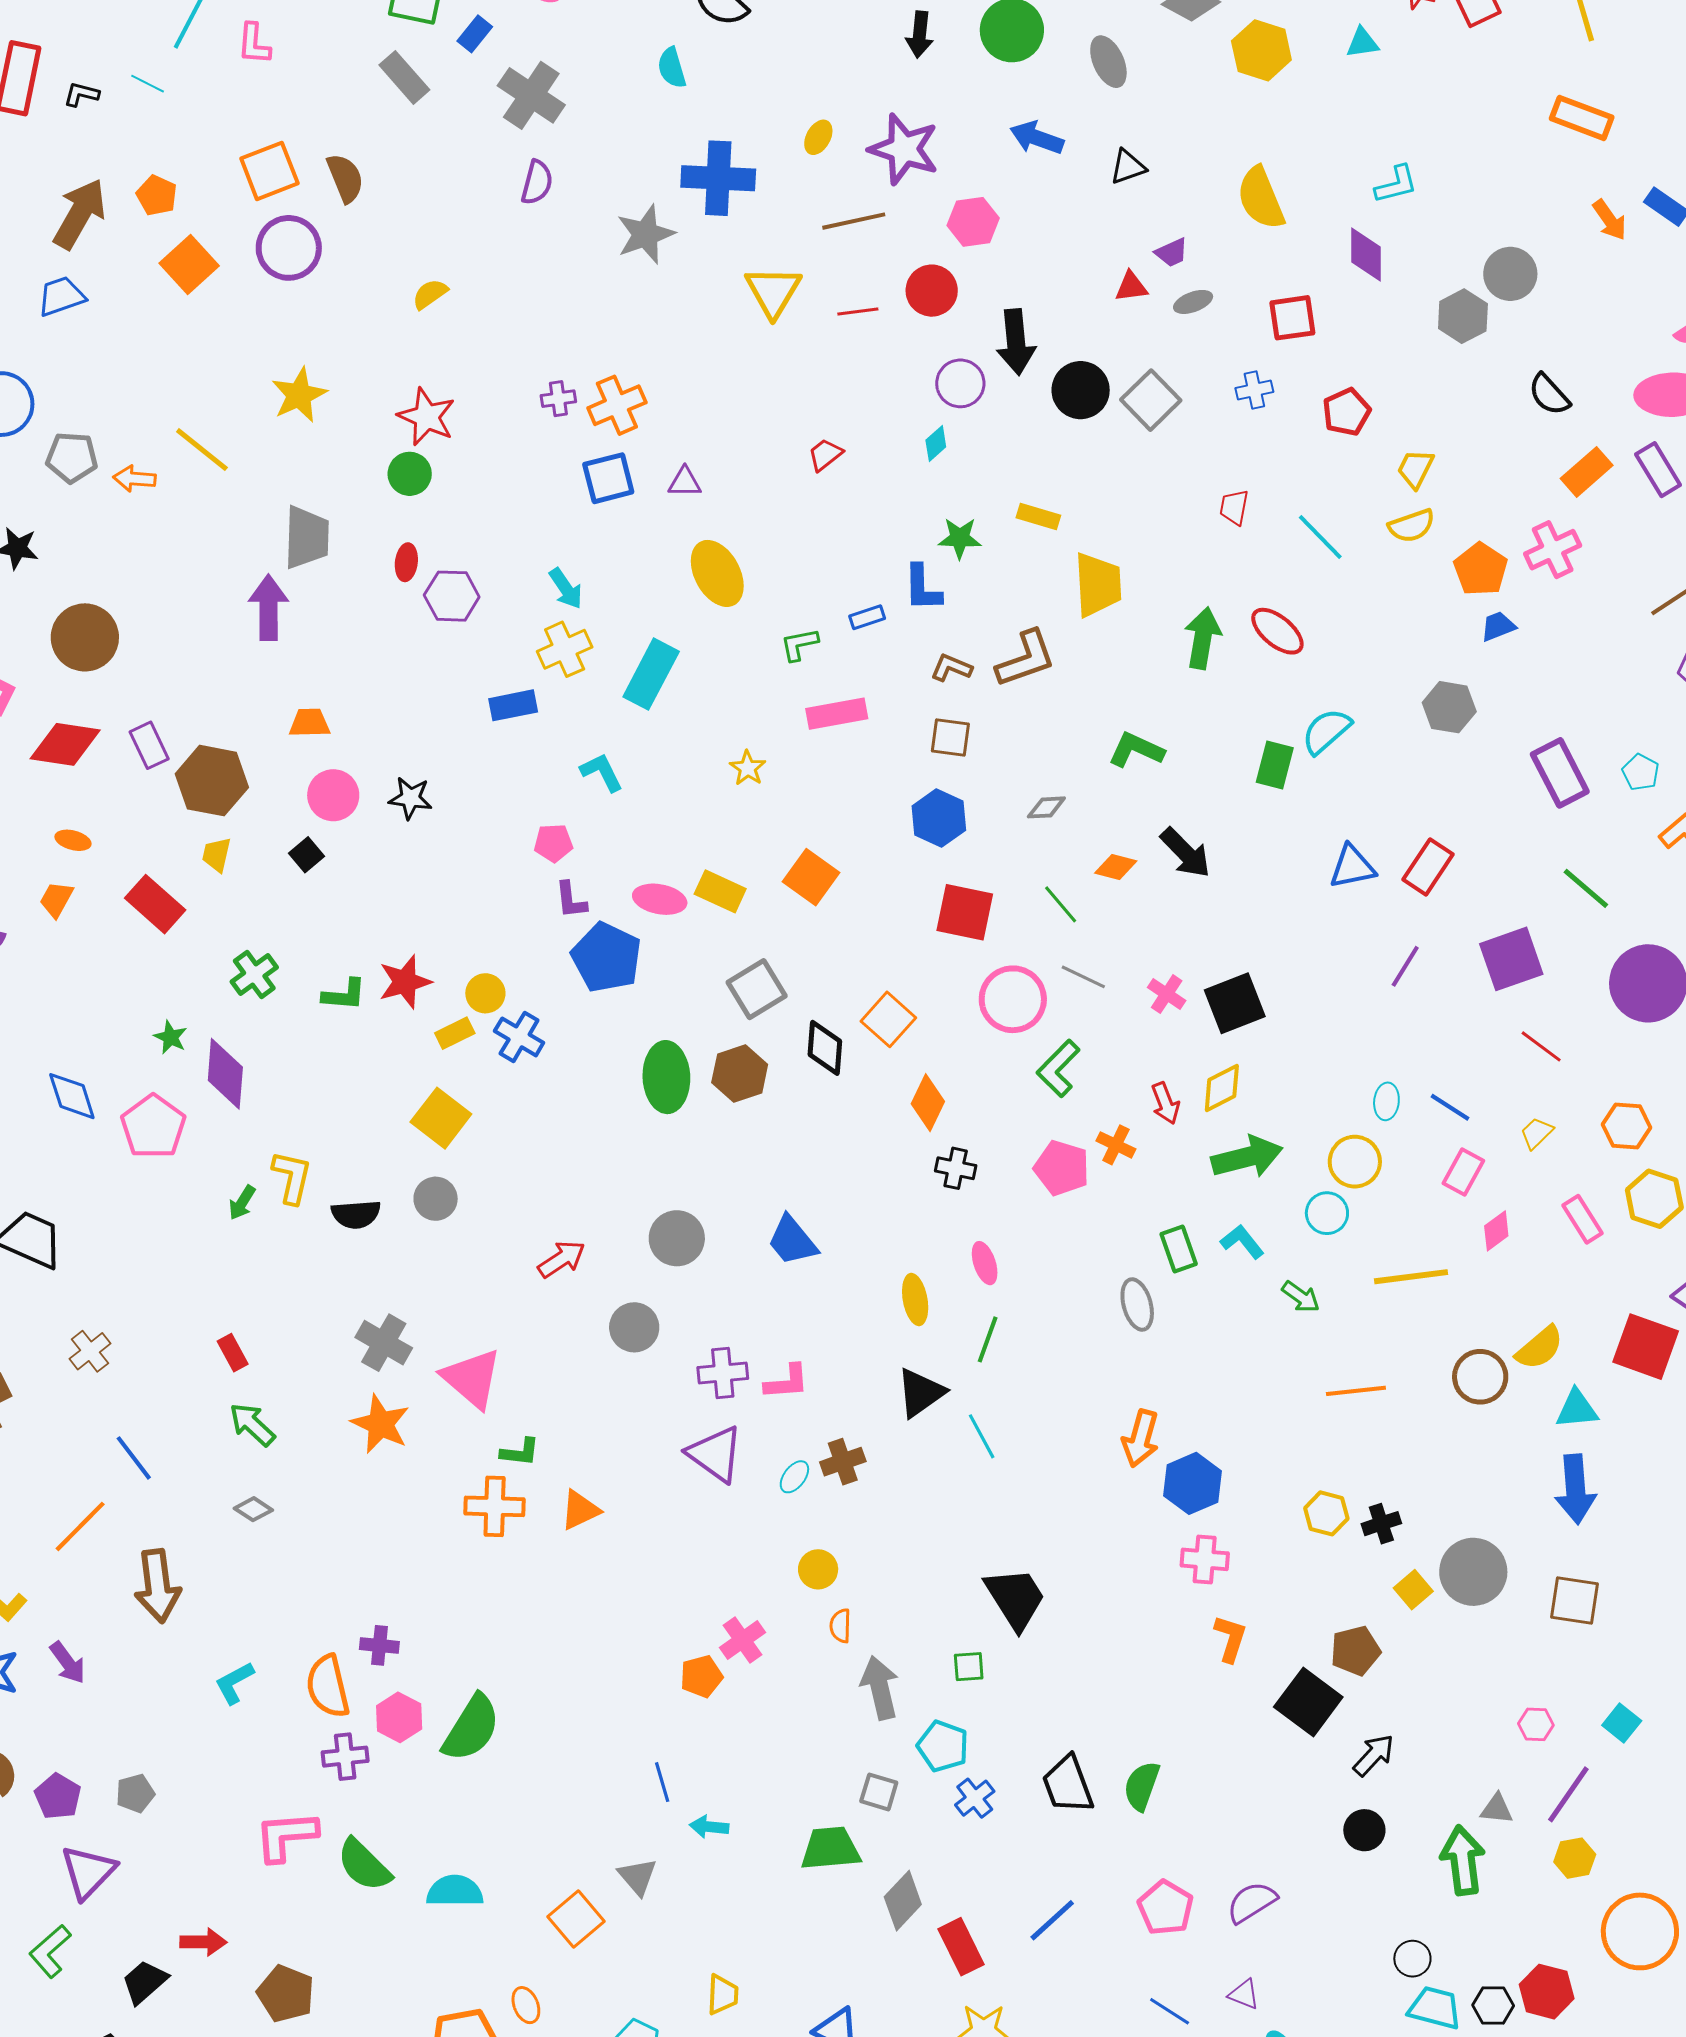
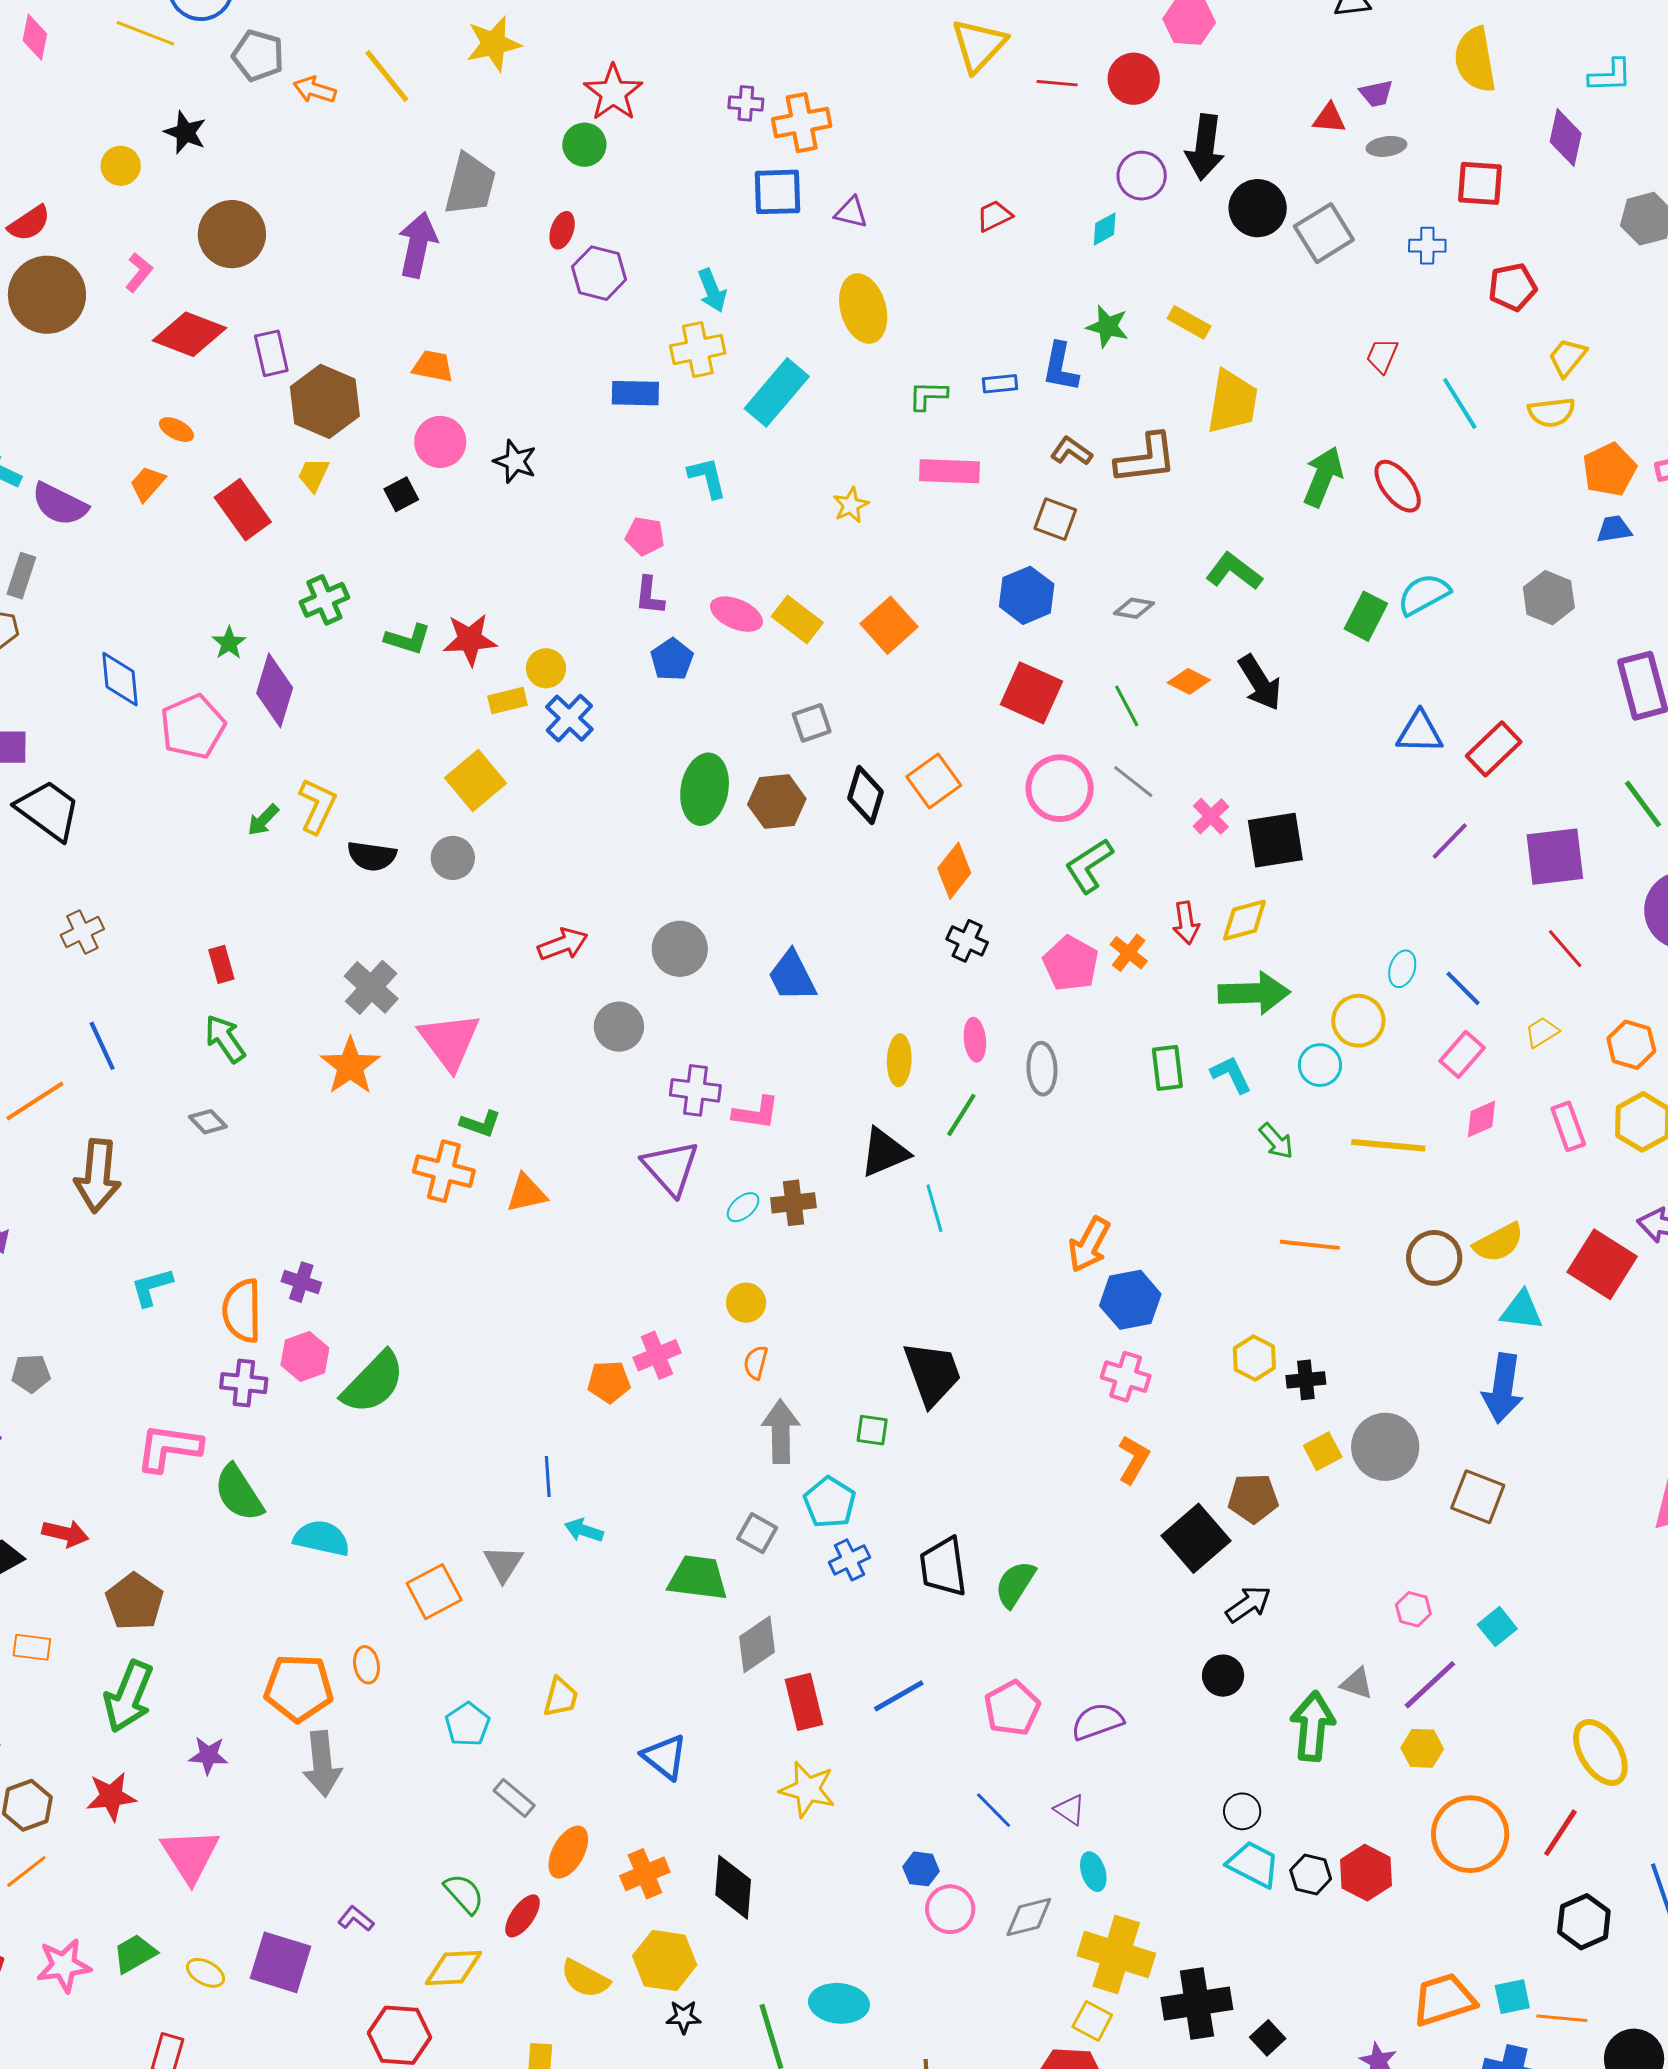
blue pentagon: (607, 957) -> (672, 659), size x0.6
gray square: (757, 989) -> (812, 723), size x0.7
gray ellipse: (1137, 1305) -> (1042, 1069), moved

